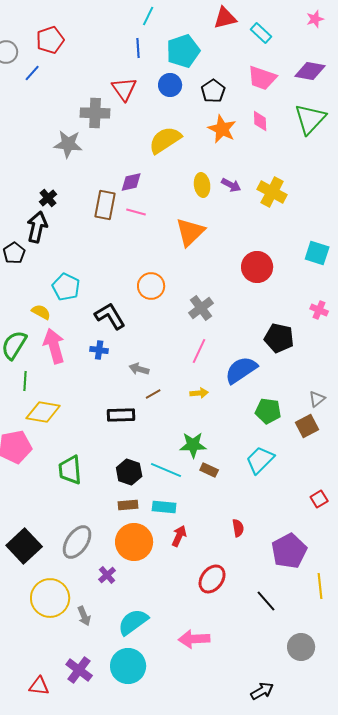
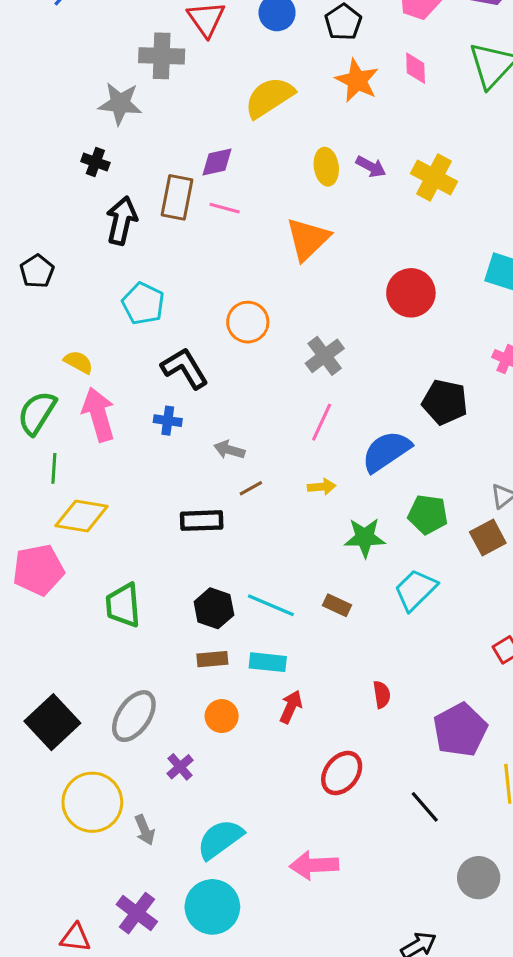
black cross: (48, 198) -> (95, 162), moved, turned -30
black arrow: (37, 227) -> (122, 221), moved
cyan pentagon: (66, 287) -> (143, 304), moved
green star: (193, 445) -> (365, 538), moved
orange circle: (134, 542) -> (222, 716), size x0.6

